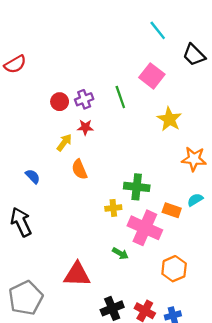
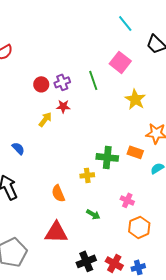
orange semicircle: (79, 169) -> (58, 193), moved
orange rectangle: (172, 210) -> (135, 152), moved
pink cross: (145, 228) -> (127, 200), moved, size x0.5

